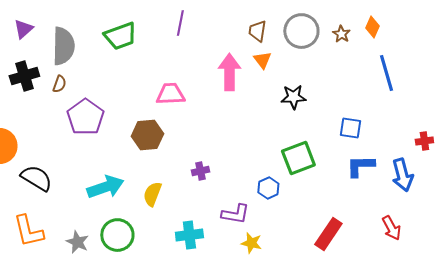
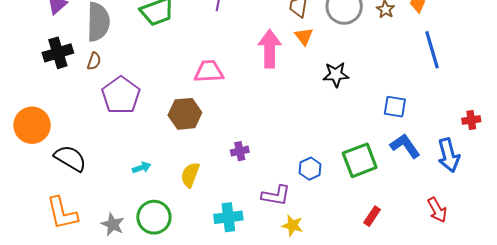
green square: (298, 158) -> (360, 160), moved
blue L-shape: (360, 166) -> (405, 146), turned 56
cyan arrow: (105, 187) -> (142, 168), size x0.5
red rectangle: (328, 234) -> (372, 216), size x0.6

